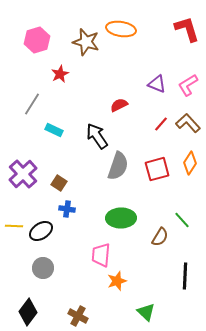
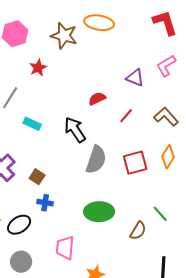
pink L-shape: (188, 85) -> (166, 66), moved
red line: (161, 124) -> (126, 116), moved
pink trapezoid: (101, 255) -> (65, 248), moved

